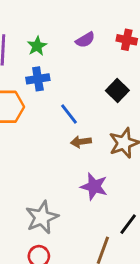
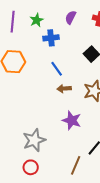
purple semicircle: (85, 40) -> (71, 17), turned 144
blue cross: (38, 79) -> (51, 38), moved

